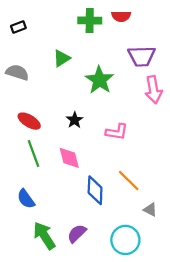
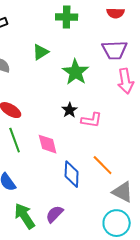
red semicircle: (121, 16) -> (116, 13), moved
black star: (75, 120) -> (70, 110), moved
gray triangle: (150, 210) -> (123, 192), size x1.6
cyan circle: (125, 240) -> (117, 223), moved

